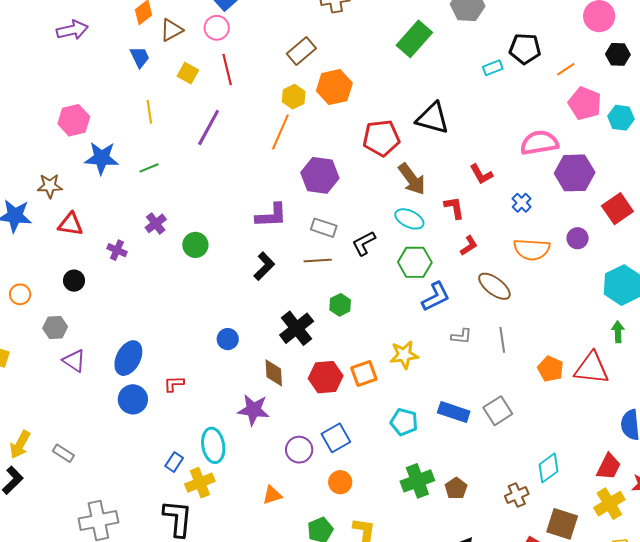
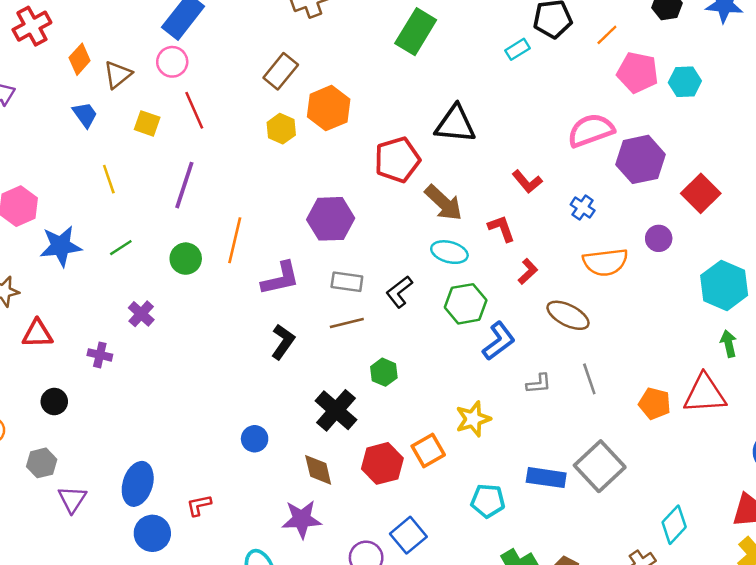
orange line: (280, 132) -> (235, 240), moved
green circle: (195, 245) -> (186, 259), moved
purple triangle: (74, 361) -> (72, 499), turned 40
gray square: (498, 411) -> (600, 466), size x1.4

